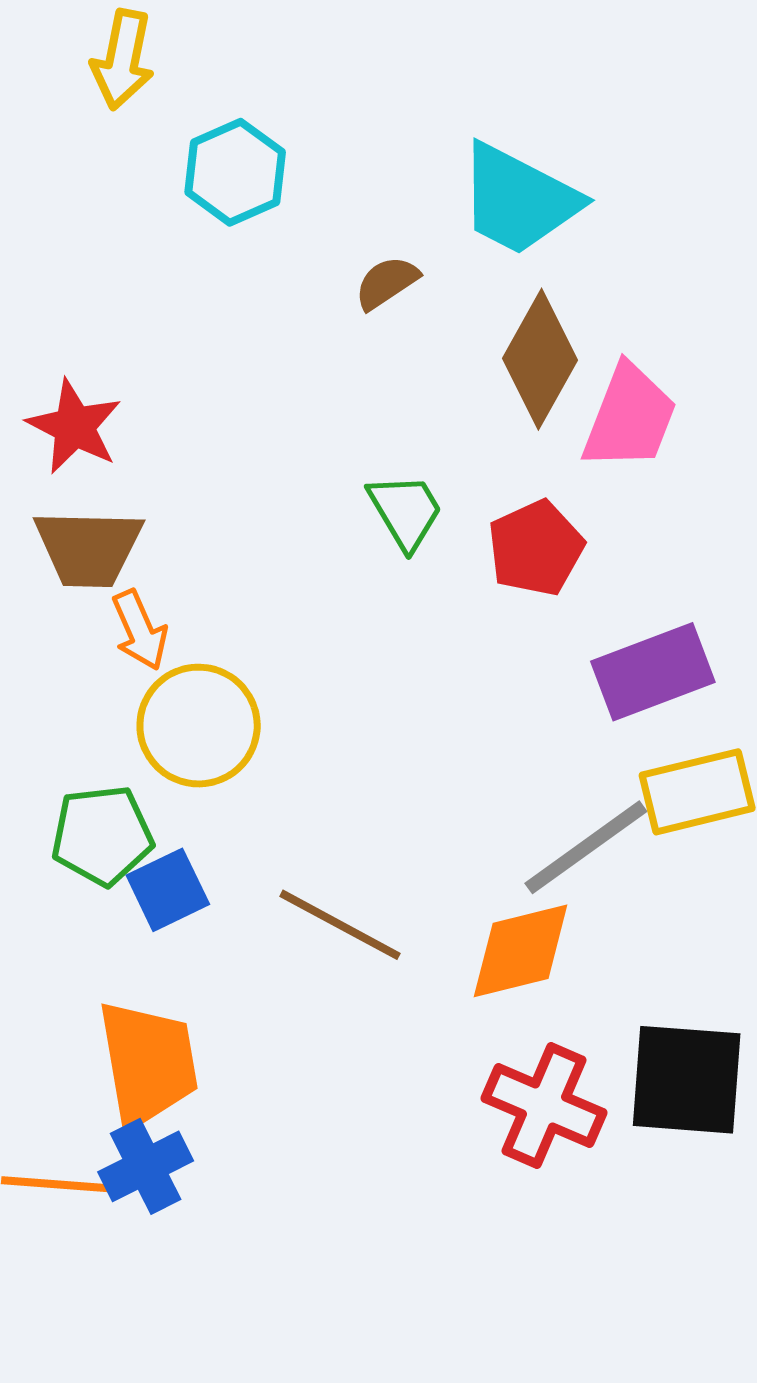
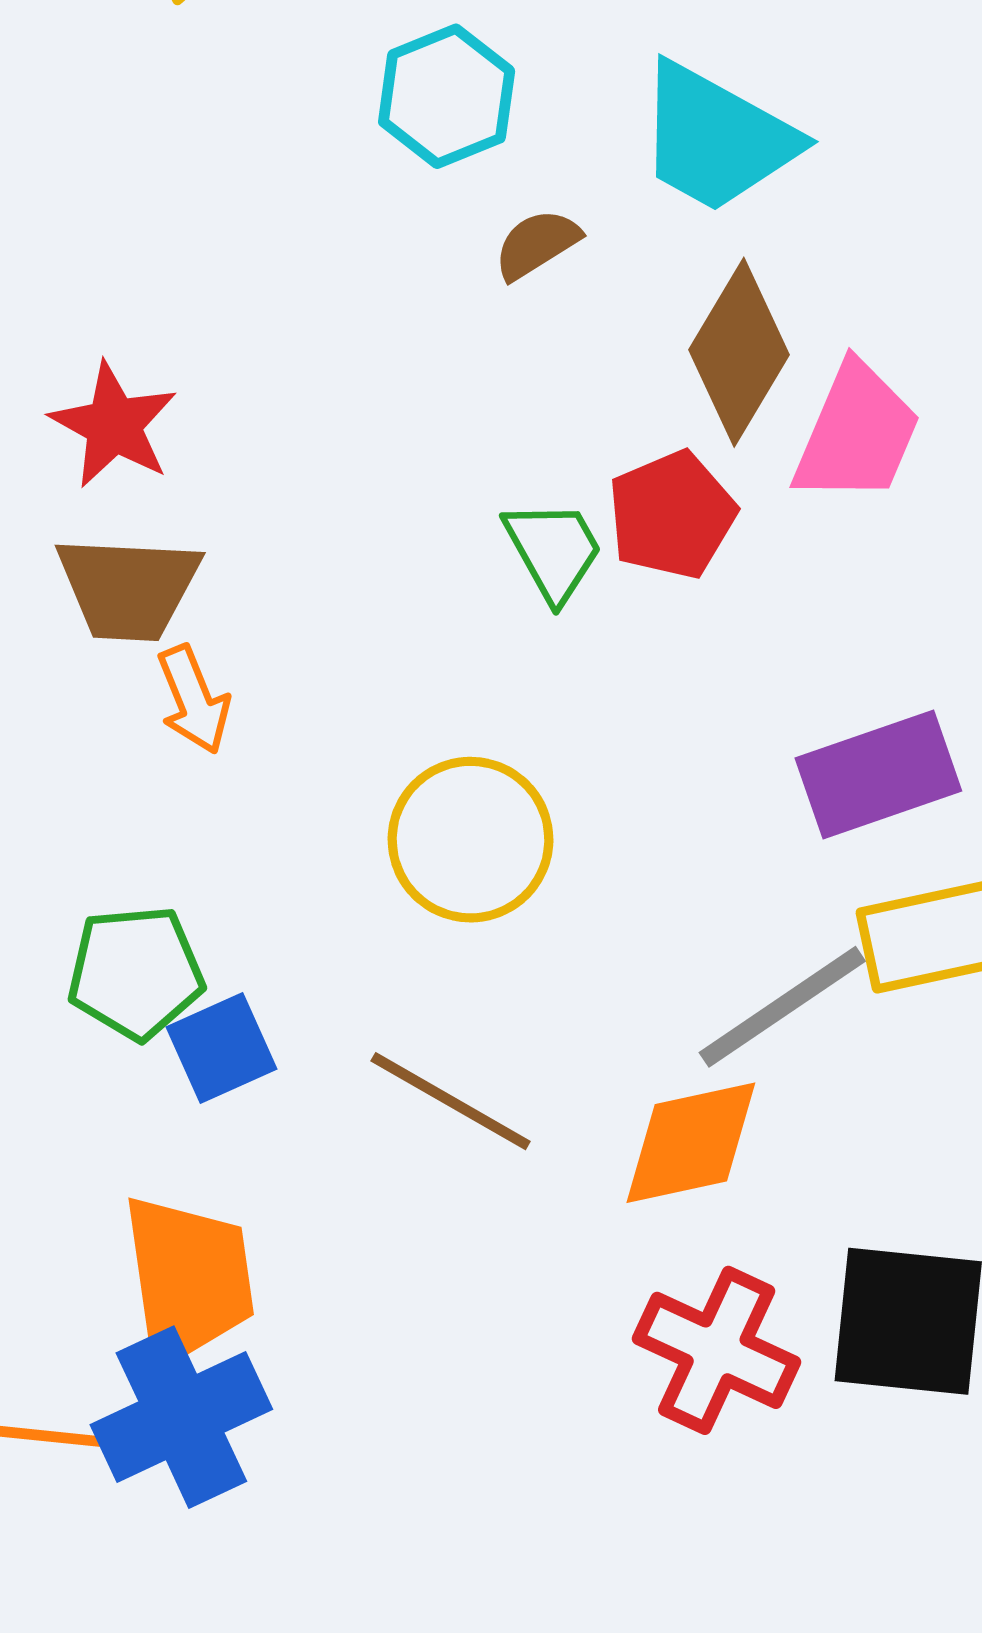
cyan hexagon: (235, 172) -> (447, 96), moved
red pentagon: (536, 548) -> (672, 515), moved
yellow circle: (199, 726) -> (471, 840), moved
blue cross: (146, 1166) -> (181, 1417), size x1.4

